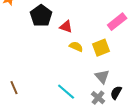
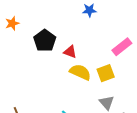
yellow semicircle: (76, 47) -> (80, 72), size x1.5

